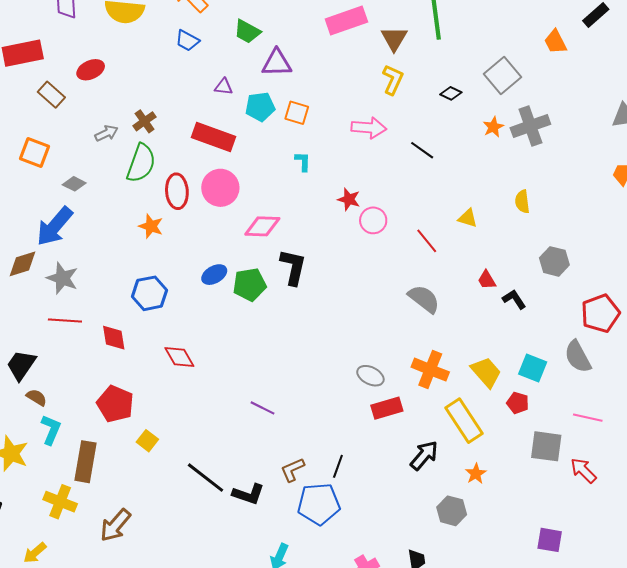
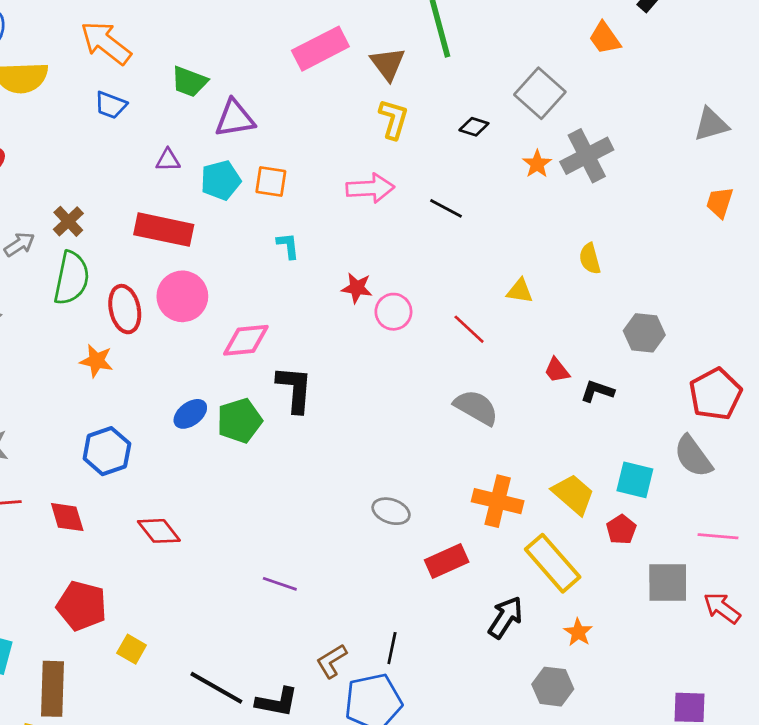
black L-shape: (514, 299) -> (597, 391), turned -30
gray ellipse: (370, 376) -> (391, 511), moved
red pentagon: (518, 403) -> (621, 529), turned 30

